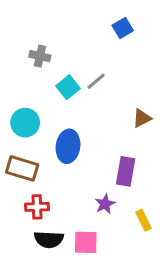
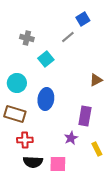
gray line: (96, 81) -> (68, 37), moved

